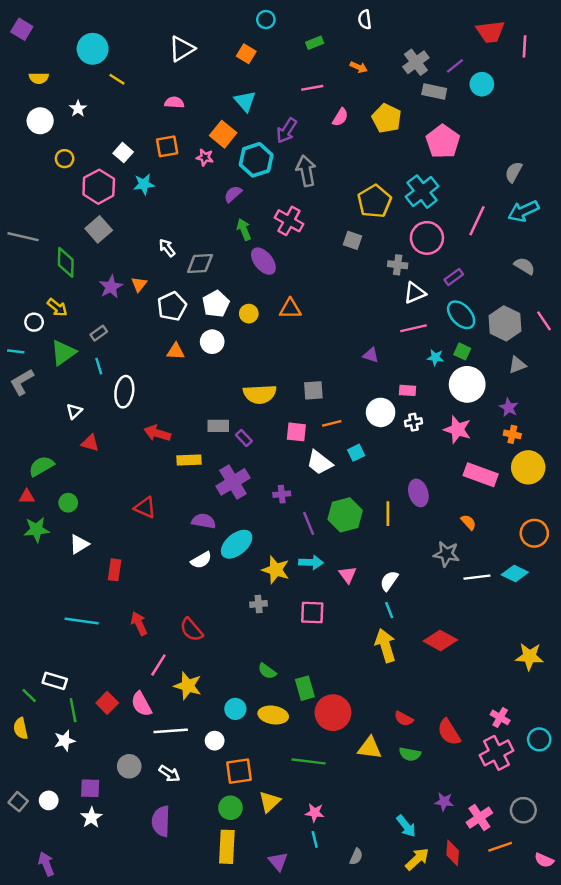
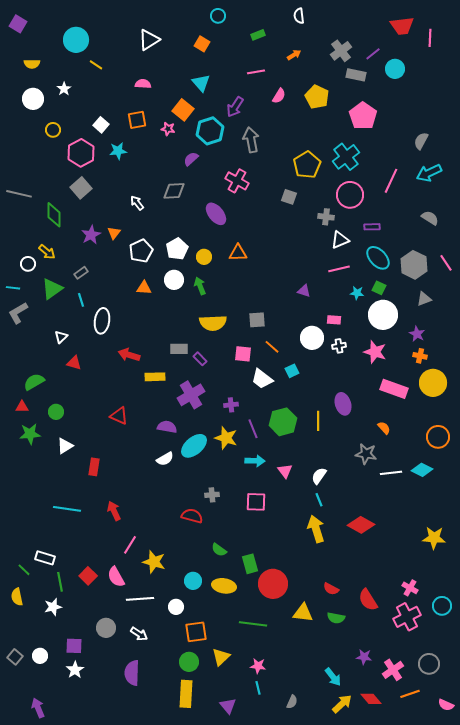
orange arrow: (359, 67) -> (294, 55), turned -56
green arrow: (244, 229) -> (200, 286), moved
gray diamond: (200, 264) -> (174, 191), moved
purple rectangle: (454, 277) -> (372, 227), turned 35
orange line: (332, 423) -> (272, 347), turned 56
yellow star: (276, 570) -> (226, 438), moved
red semicircle: (191, 630) -> (192, 516), moved, turned 145
red diamond: (453, 853) -> (371, 699), turned -45

